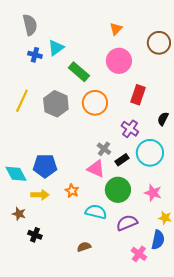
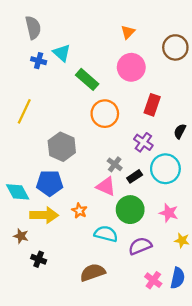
cyan triangle: (56, 48) -> (62, 53), turned -42
gray hexagon: (56, 104) -> (62, 147), moved
yellow arrow: (40, 195) -> (44, 215), size x1.4
blue semicircle: (158, 240) -> (178, 278), moved
brown semicircle: (84, 247) -> (93, 272), size x1.6

